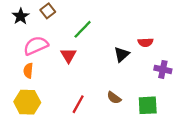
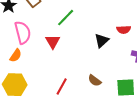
pink semicircle: (36, 46) -> (23, 33), turned 100
orange semicircle: (28, 71) -> (16, 56), turned -152

